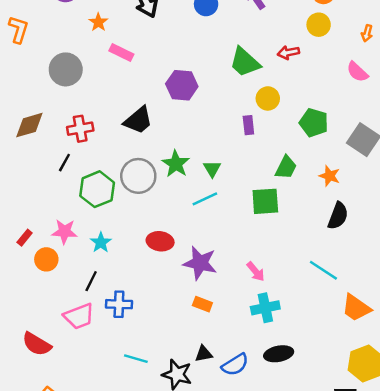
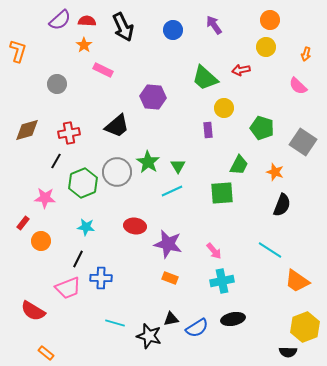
gray circle: (66, 69) -> (57, 84), size x0.7
pink star: (64, 232) -> (45, 198), moved
cyan star: (101, 242) -> (86, 227), turned -30

